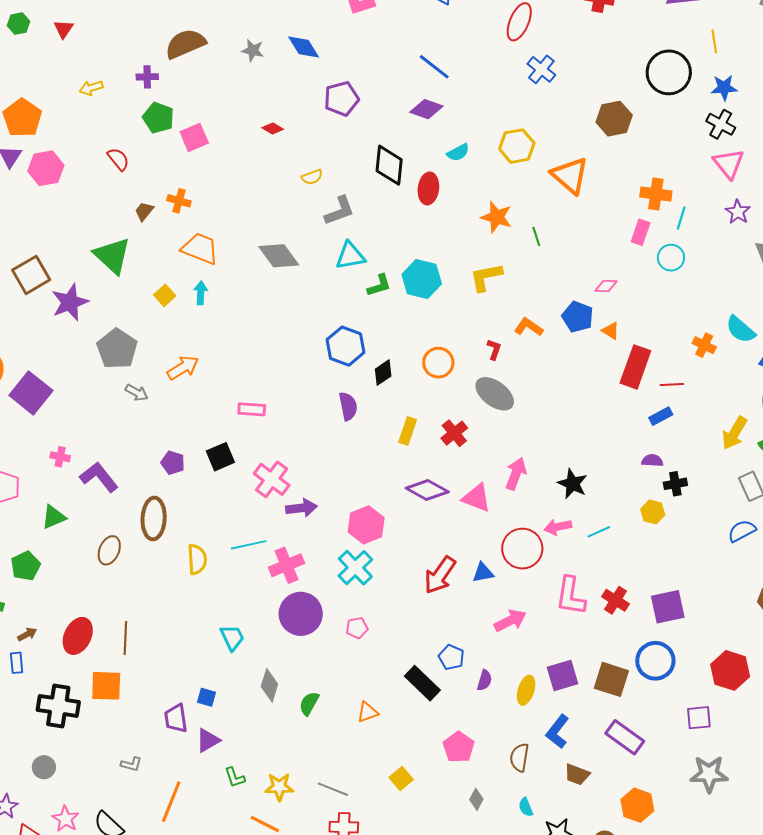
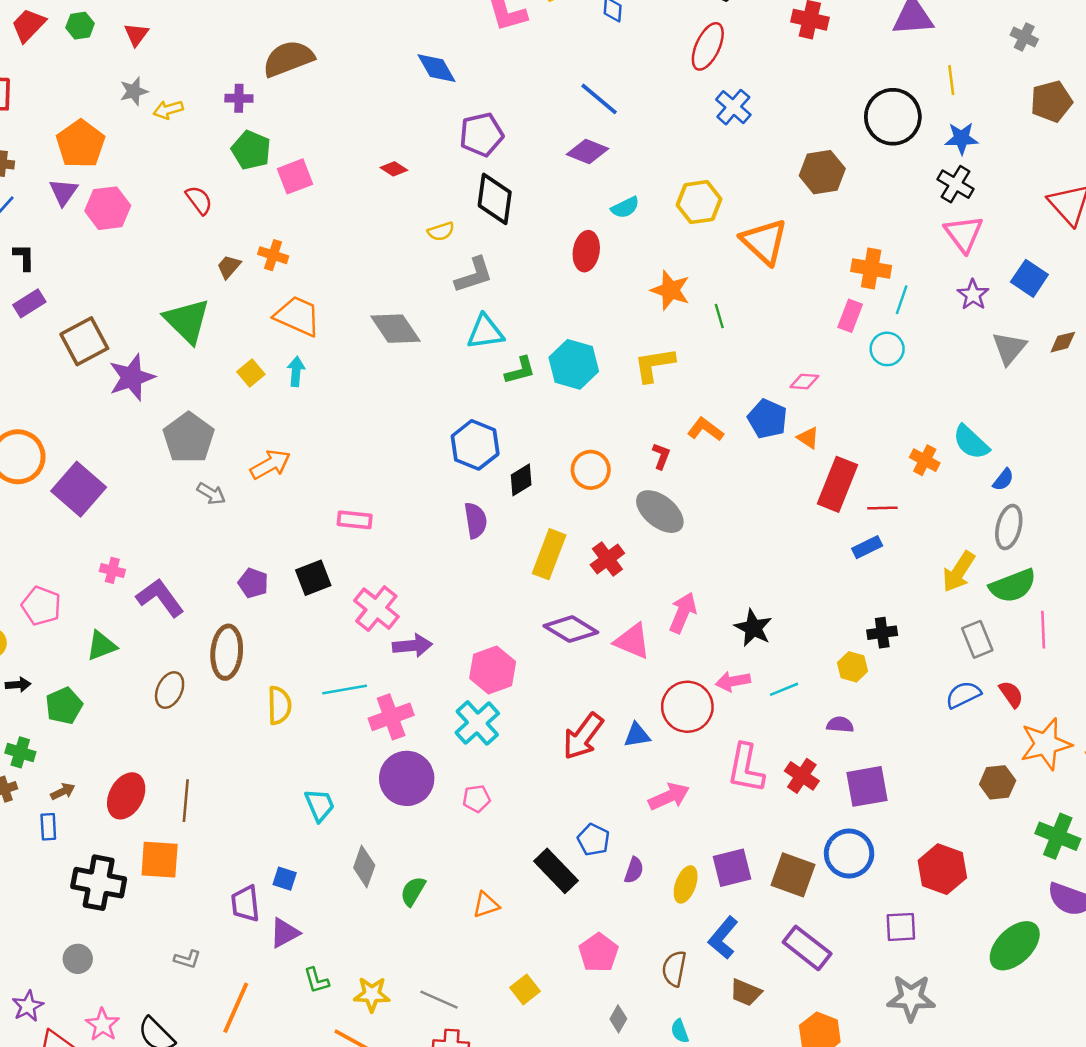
gray star: (253, 50) -> (134, 91), moved, turned -30
black diamond: (389, 165) -> (495, 199), moved
yellow rectangle: (408, 431) -> (549, 554), size x1.4
purple semicircle: (652, 461) -> (840, 725), moved

